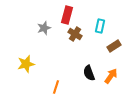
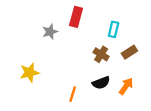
brown cross: (75, 34) -> (101, 54), moved
black semicircle: (89, 73) -> (101, 83), turned -91
orange line: (56, 87) -> (73, 94), moved

